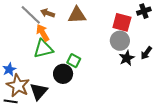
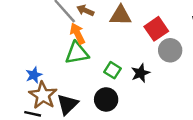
red square: (122, 22) -> (156, 29), moved, turned 36
black star: (127, 58) -> (140, 73), moved
black circle: (63, 74) -> (106, 99), moved

